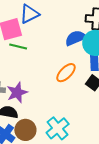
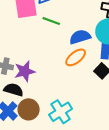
blue semicircle: (76, 38) -> (80, 37), moved
green line: (18, 47) -> (51, 21), moved

